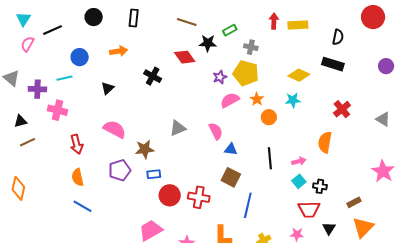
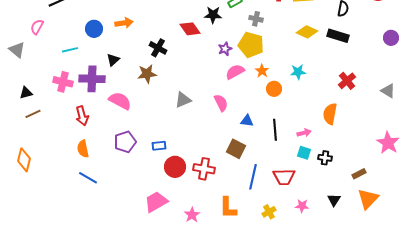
pink semicircle: (27, 44) -> (37, 27), moved
blue circle: (80, 57) -> (94, 29), moved
yellow diamond: (299, 75) -> (307, 32), moved
purple cross: (37, 89) -> (92, 79), moved, size x1.4
brown star: (145, 149) -> (147, 74), moved
blue triangle: (231, 149) -> (247, 121), moved
cyan square: (299, 181) -> (304, 153), turned -32
red trapezoid: (309, 209) -> (284, 177), moved

